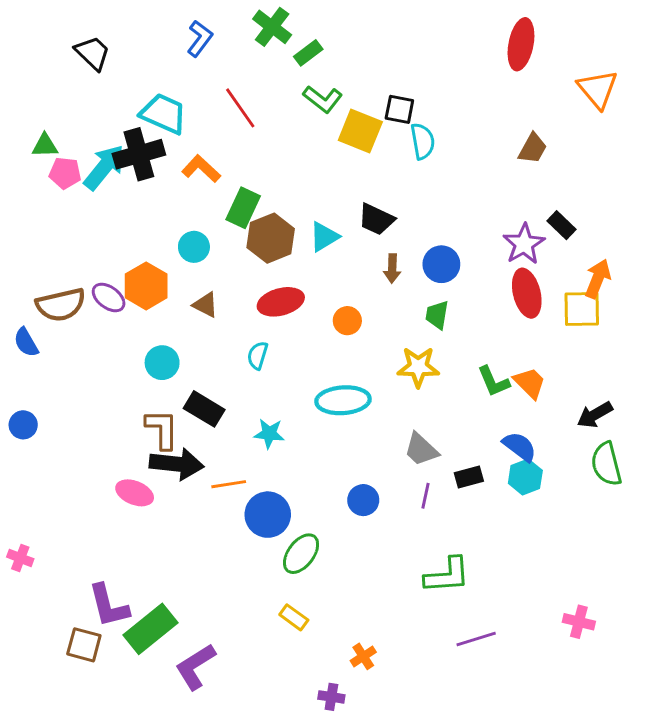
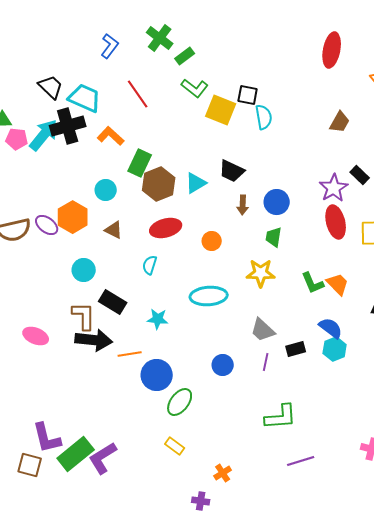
black trapezoid: (93, 53) -> (51, 87), moved
pink ellipse: (135, 493) -> (36, 336), moved
purple L-shape: (195, 667) -> (103, 458), moved

